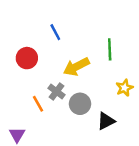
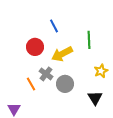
blue line: (55, 32) -> (54, 26), moved
red circle: (27, 58) -> (35, 47), moved
black triangle: (106, 121) -> (95, 98), moved, turned -35

